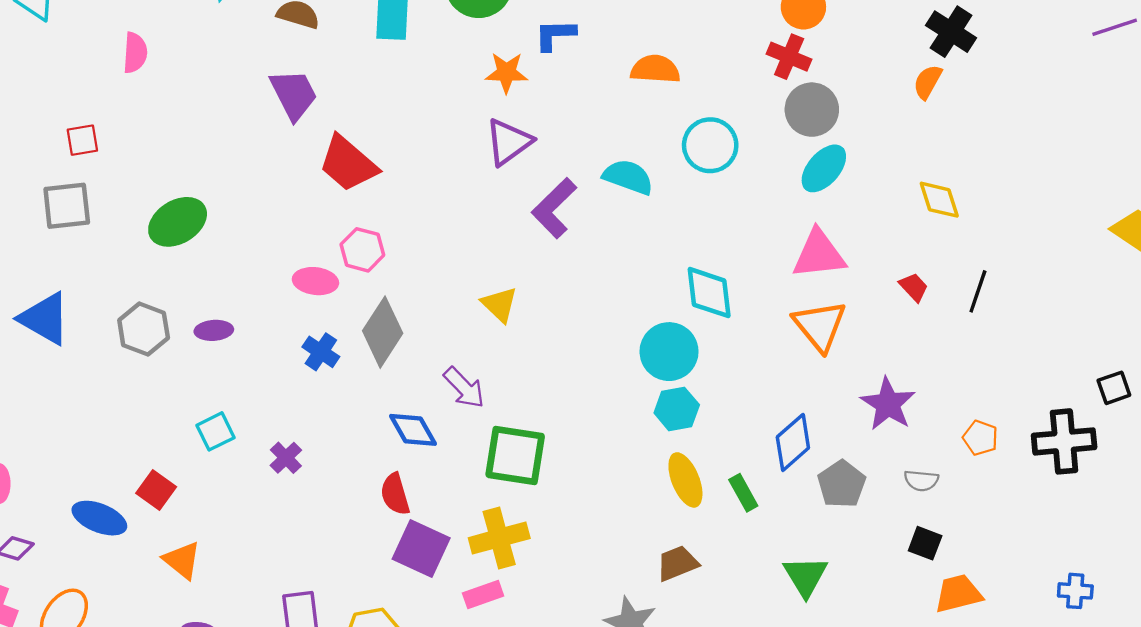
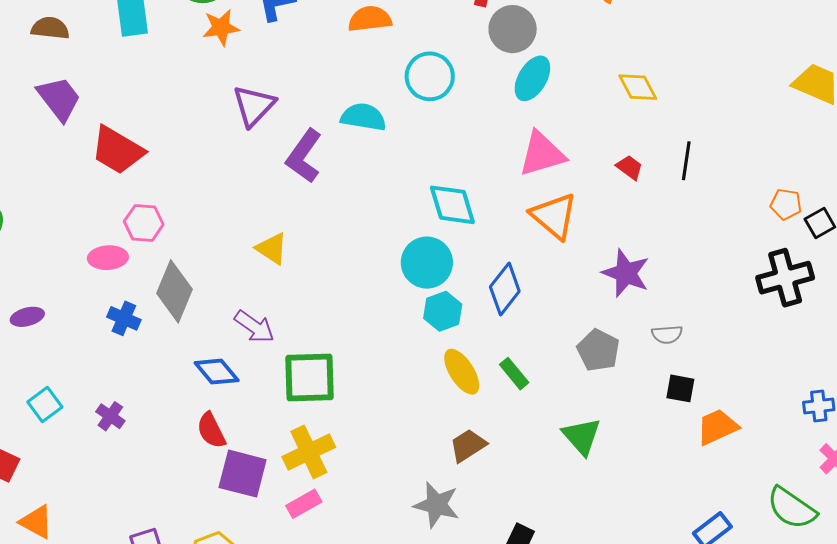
orange star: (506, 73) -> (221, 28), moved
orange pentagon: (980, 438) -> (786, 204), moved
blue diamond: (793, 443) -> (505, 289), moved

